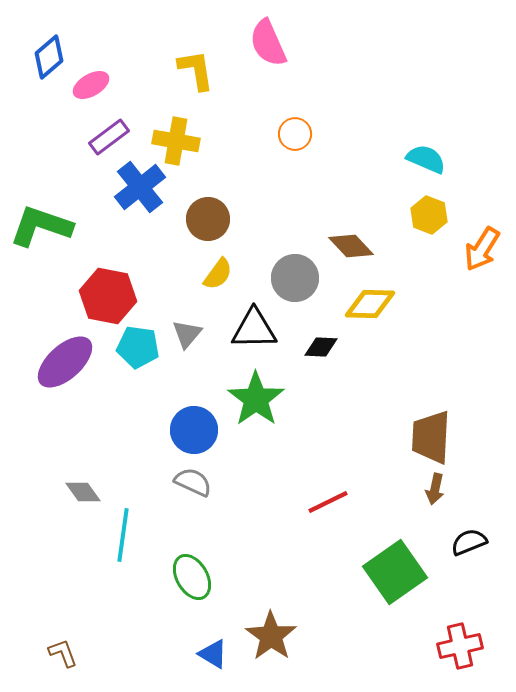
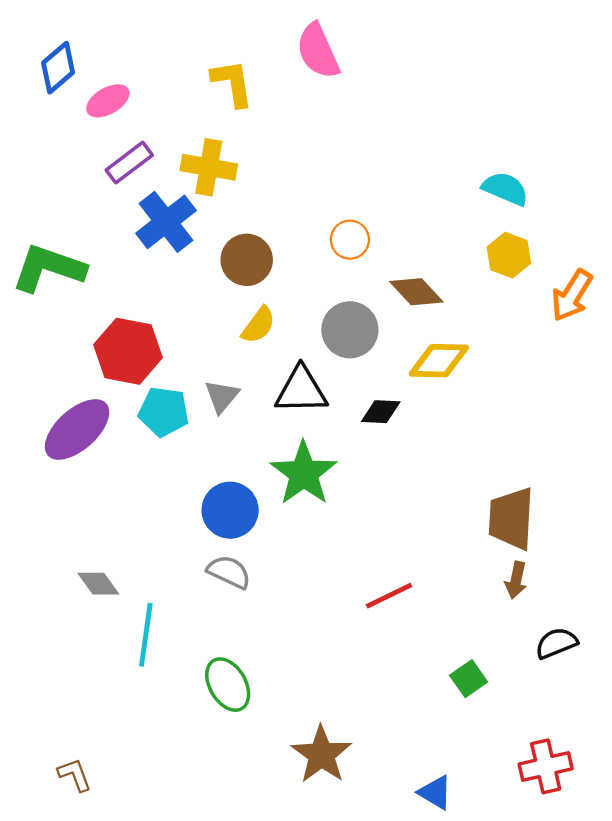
orange circle: (295, 134) -> (350, 240), moved
green square: (395, 572) -> (469, 679), size x0.5
blue triangle: (213, 654) -> (435, 793), moved

